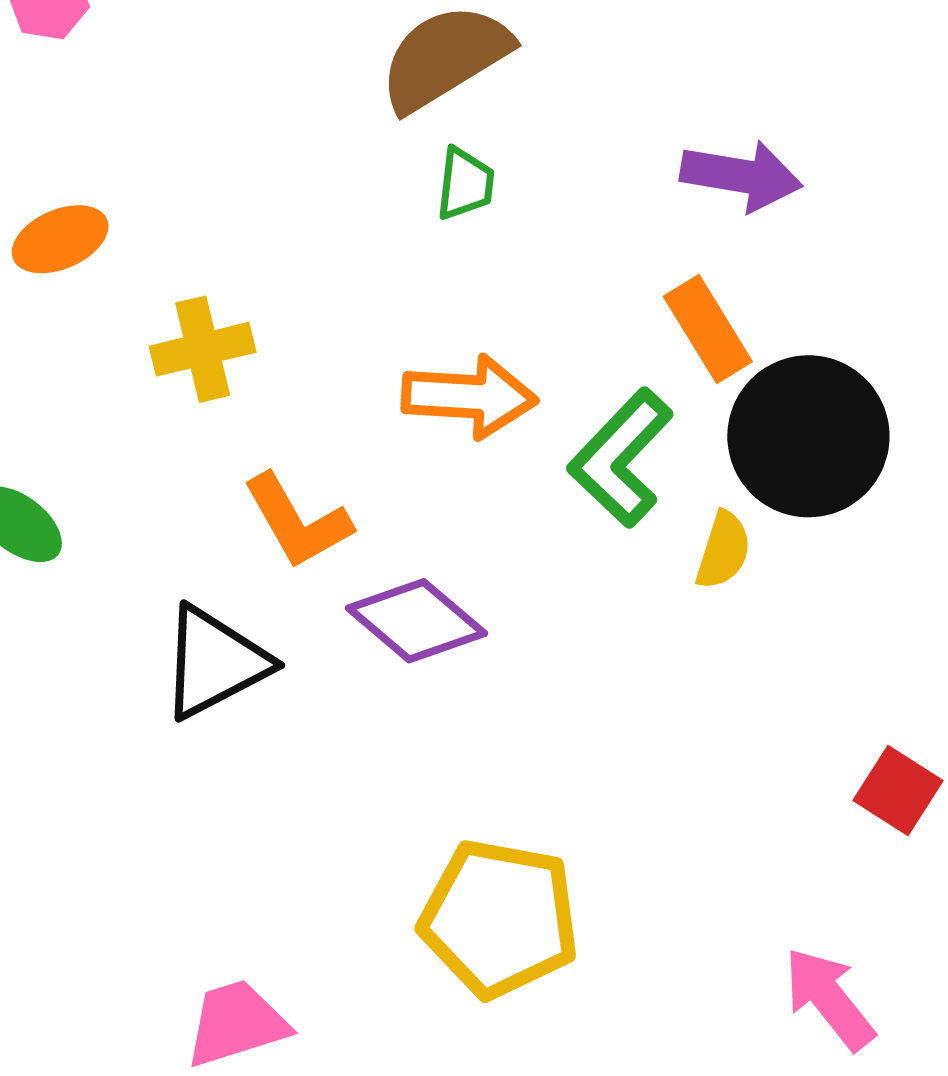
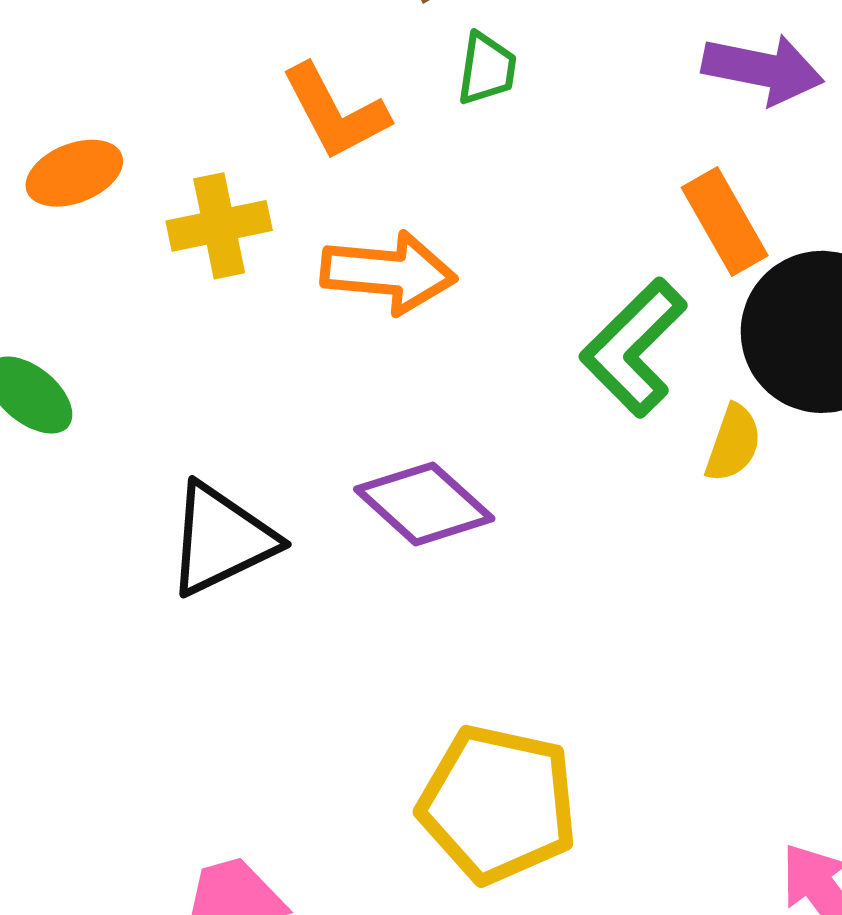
orange ellipse: (60, 239) -> (74, 173), moved
orange arrow: (469, 397) -> (388, 273), moved
orange L-shape: (297, 521) -> (335, 112), moved

